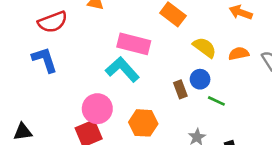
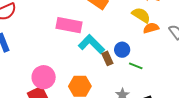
yellow semicircle: (205, 47) -> (141, 15), moved
cyan L-shape: (122, 69) -> (91, 44), moved

